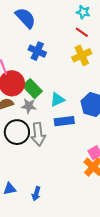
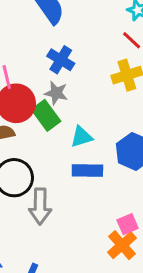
gray star: (29, 106) -> (56, 93), moved
gray arrow: (38, 134) -> (40, 206), moved

